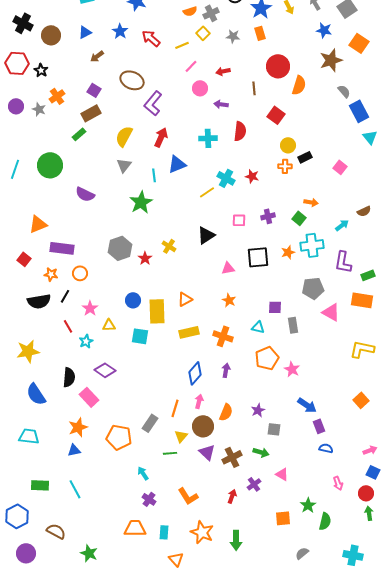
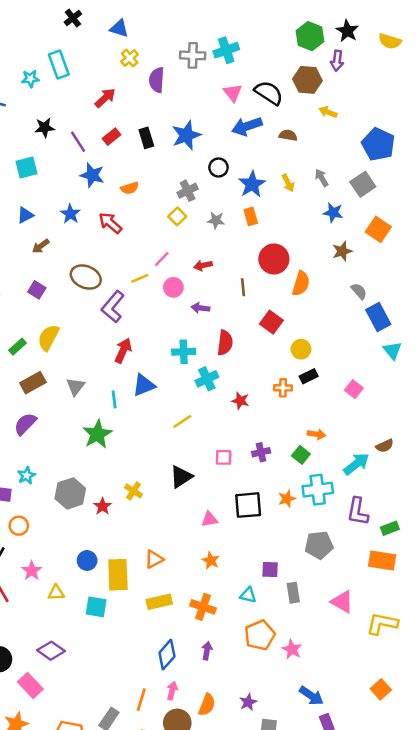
orange semicircle: (190, 11) -> (130, 188), moved
yellow line: (182, 45) -> (140, 278), moved
brown star: (331, 60) -> (342, 251), size x0.7
brown rectangle: (91, 113) -> (33, 383), moved
yellow semicircle: (124, 136) -> (48, 338), moved
yellow circle: (288, 145) -> (301, 349), moved
cyan cross: (226, 178) -> (207, 379), moved, turned 36
purple semicircle: (85, 194) -> (25, 424), turned 108
cyan arrow: (342, 225) -> (356, 464), size x1.5
pink triangle: (331, 312) -> (342, 602), moved
cyan star: (86, 341) -> (27, 475), moved

